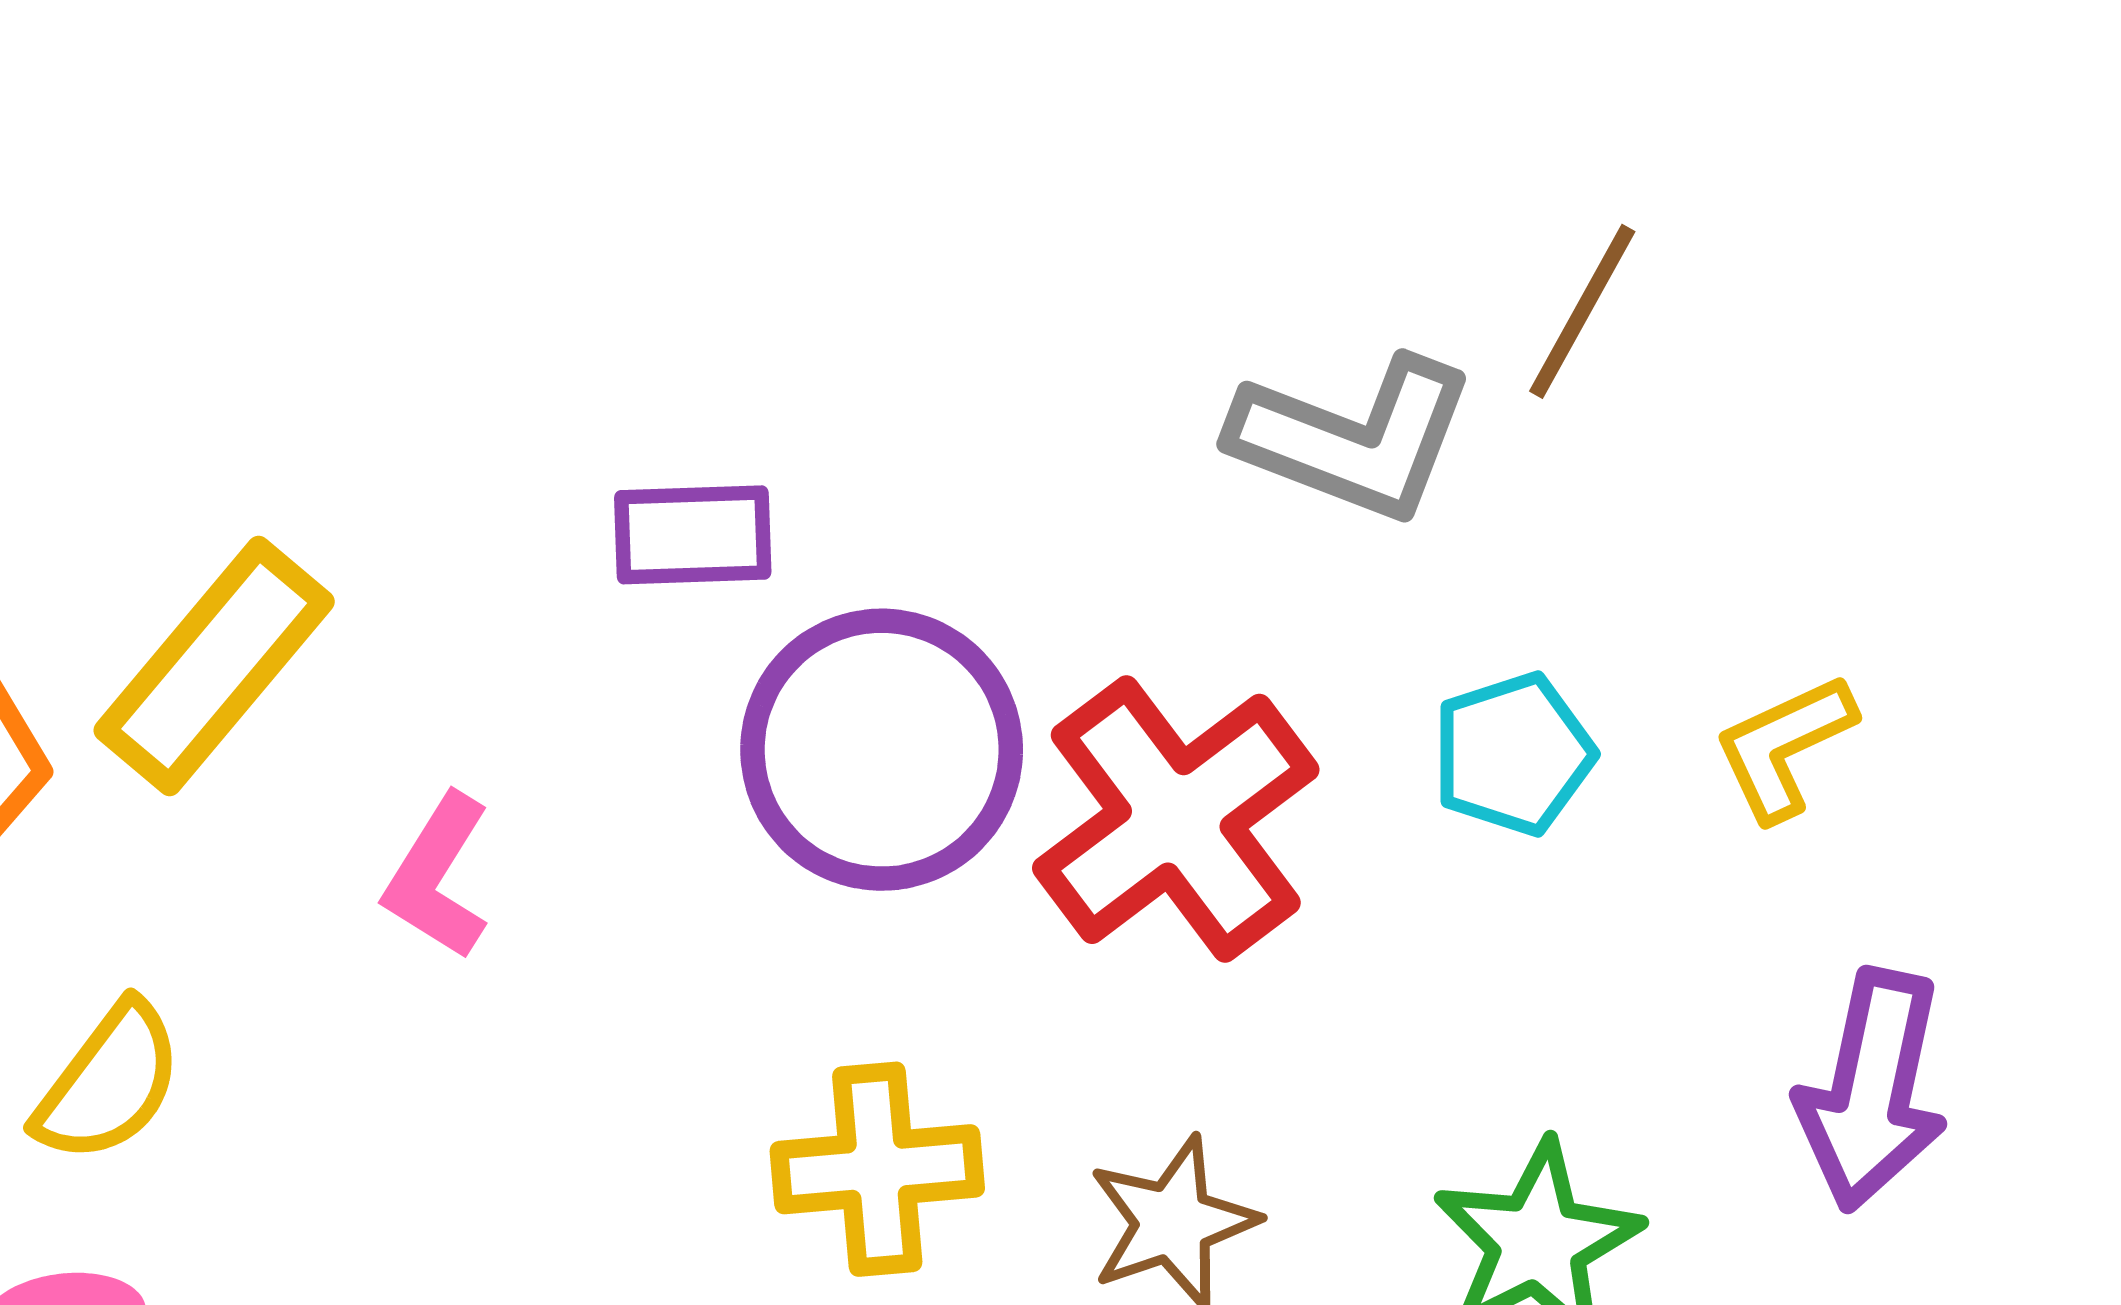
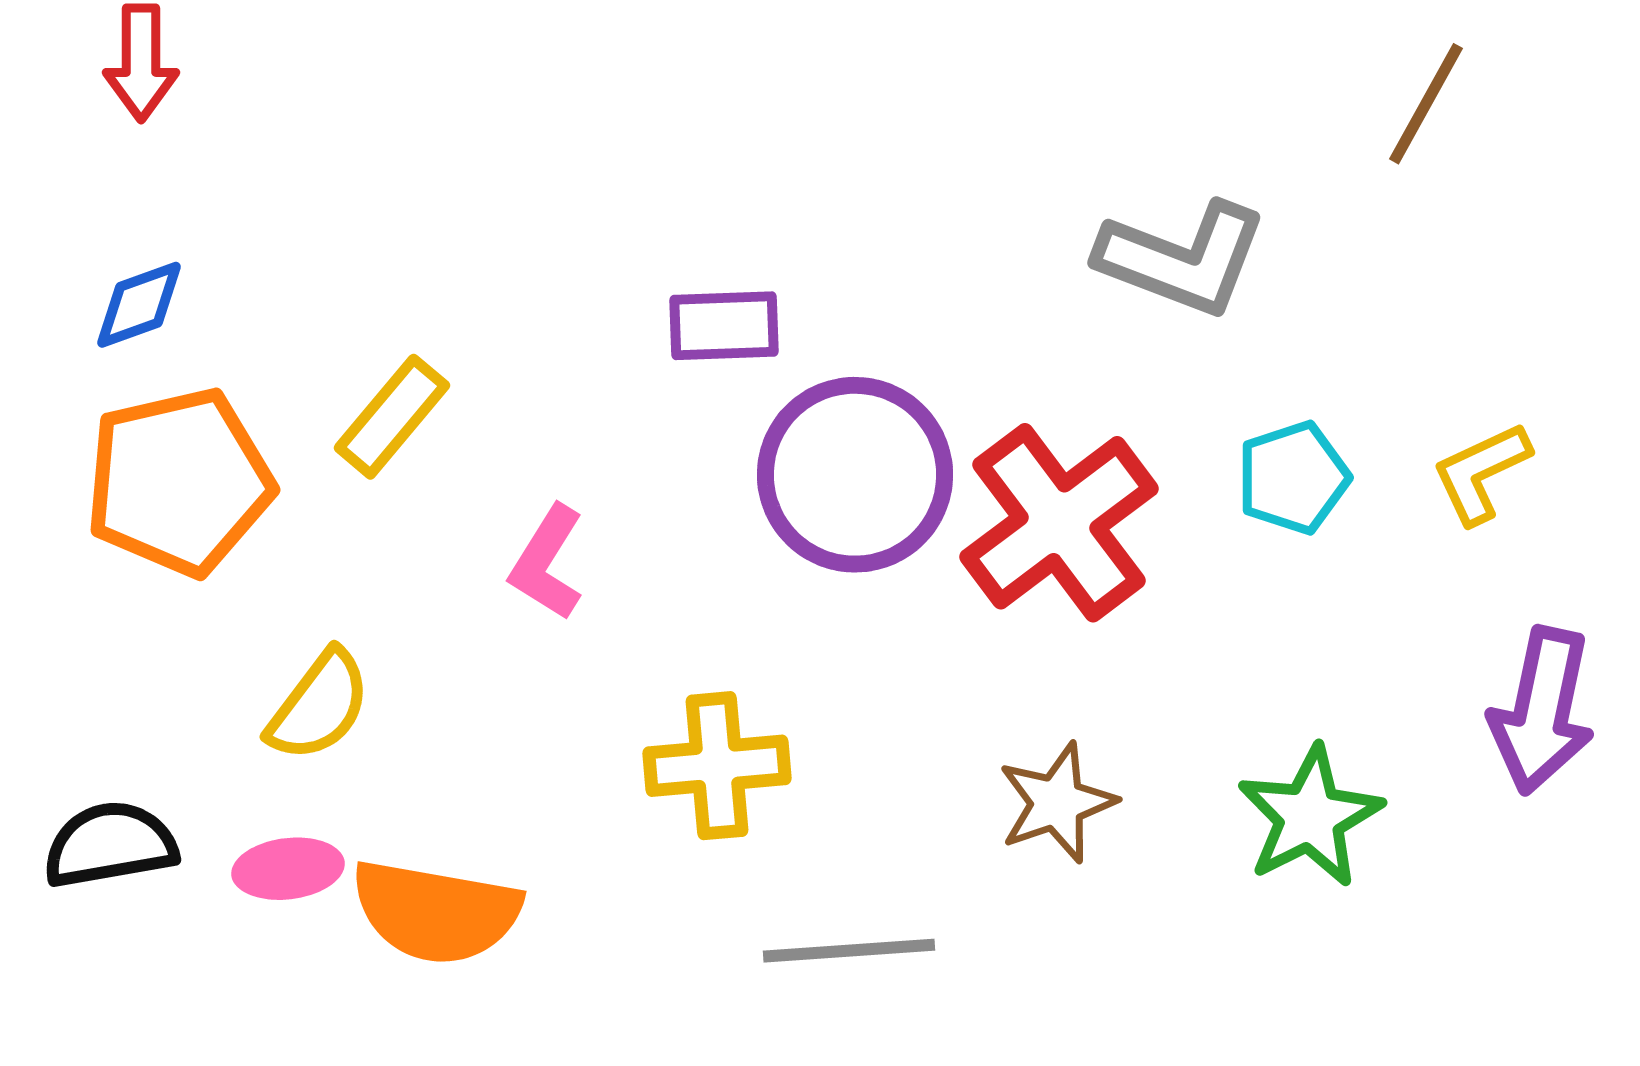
brown line: (1582, 311) -> (1426, 104), moved
yellow rectangle: (214, 666) -> (392, 417), size x0.7
yellow cross: (877, 1169) -> (717, 766), moved

